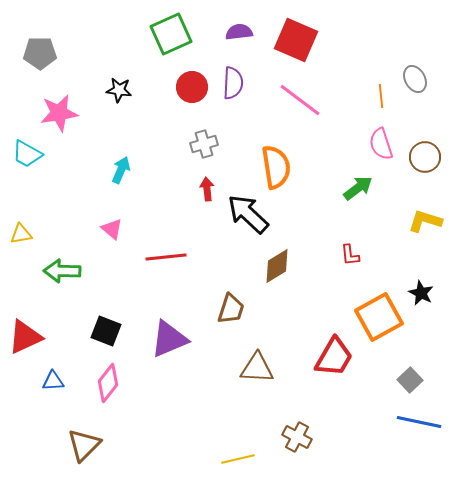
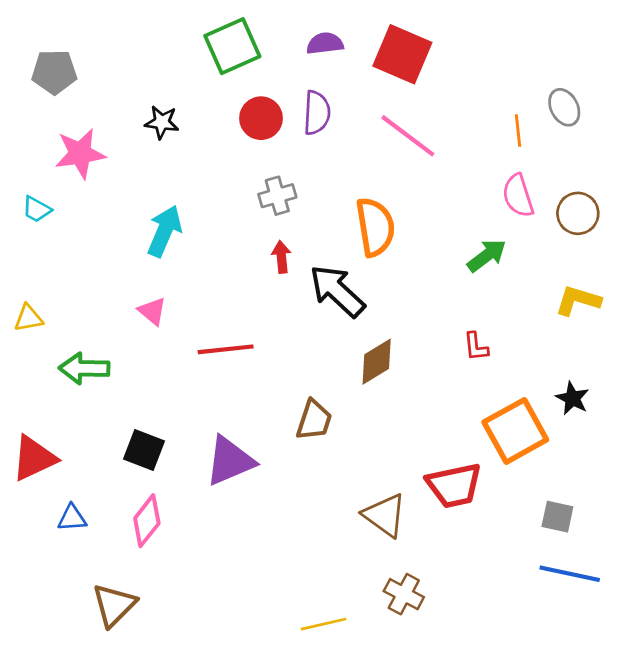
cyan trapezoid: (27, 154) -> (37, 209), size x0.7
cyan arrow: (121, 170) -> (164, 231), size x1.4
red trapezoid: (334, 357) -> (454, 485), turned 48
brown triangle: (257, 368) -> (385, 515), moved, turned 33
gray square: (410, 380) -> (557, 517), turned -35

